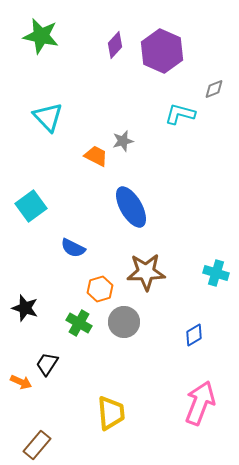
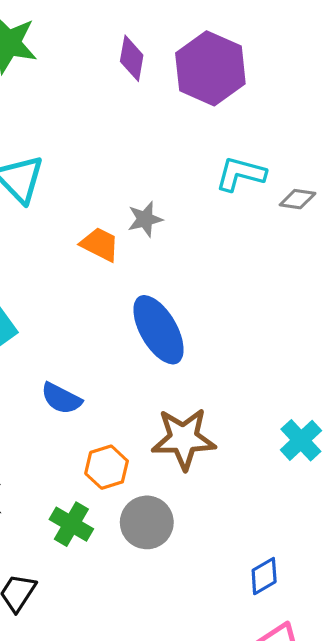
purple diamond: (115, 45) -> (132, 58), turned -32
gray diamond: (214, 89) -> (298, 199), moved, turned 30
cyan cross: (216, 273) -> (301, 440), turned 30
blue diamond: (194, 335) -> (264, 576), moved

